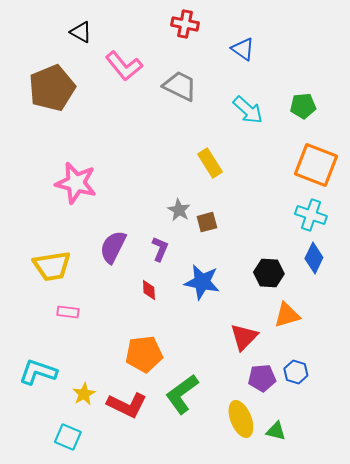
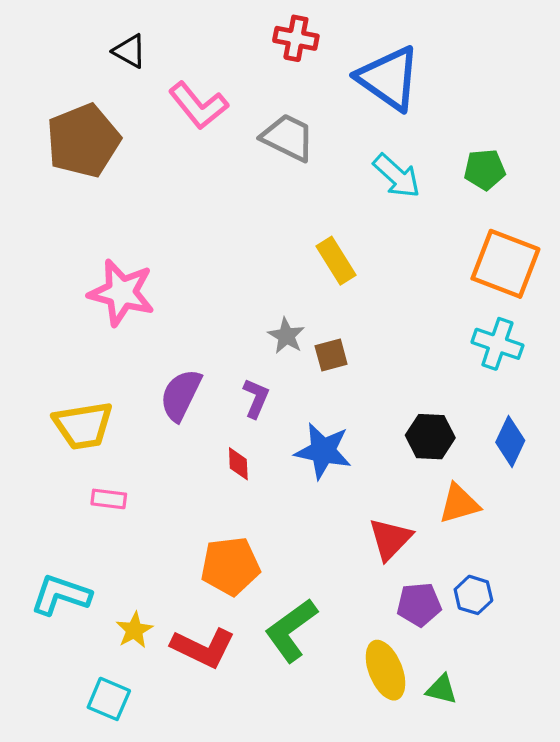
blue triangle: (243, 49) -> (389, 78), size x1.8
blue diamond: (314, 258) -> (510, 441), moved

